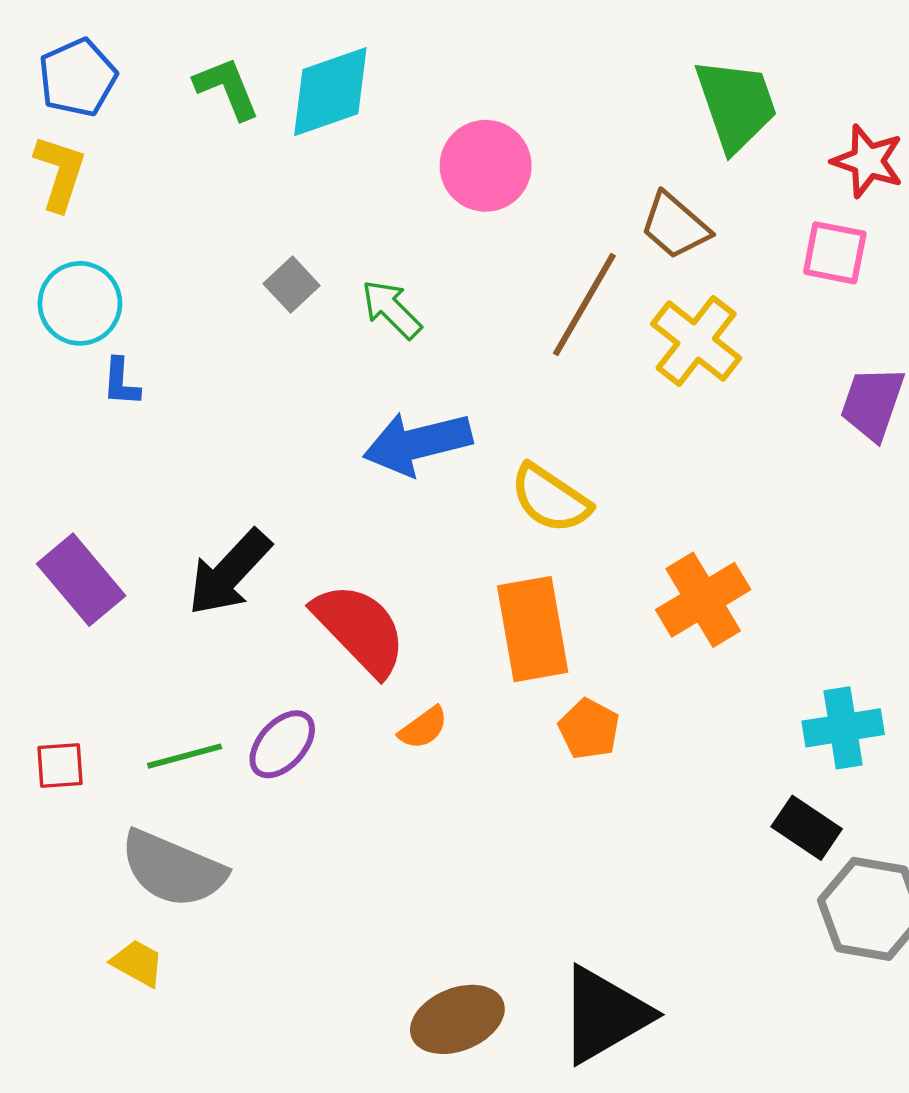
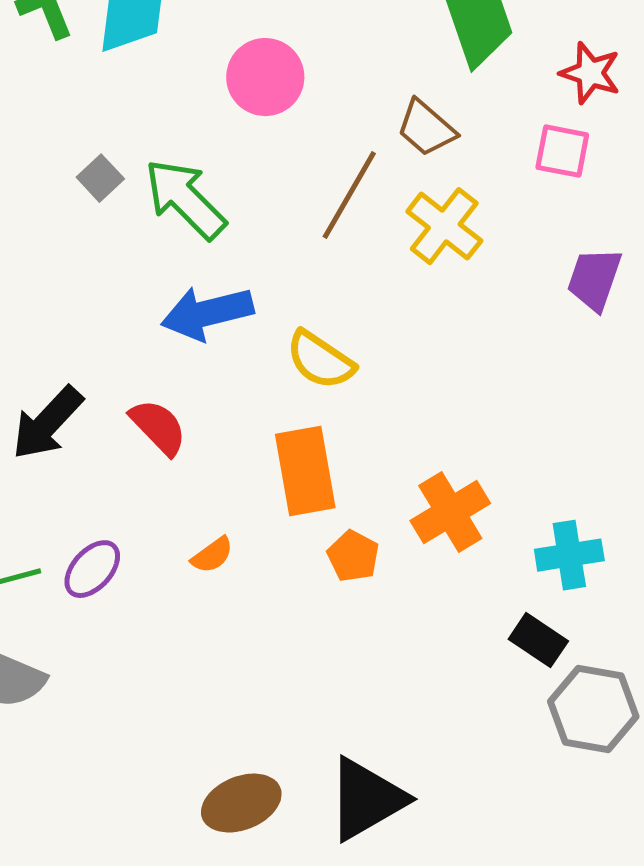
green arrow: (392, 309) -> (185, 199), size x1.6
orange cross: (703, 600) -> (450, 512), moved
red semicircle: (360, 629) -> (158, 427), moved, size x0.7

